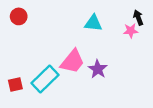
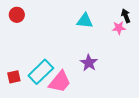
pink trapezoid: (72, 61) -> (60, 82), moved

